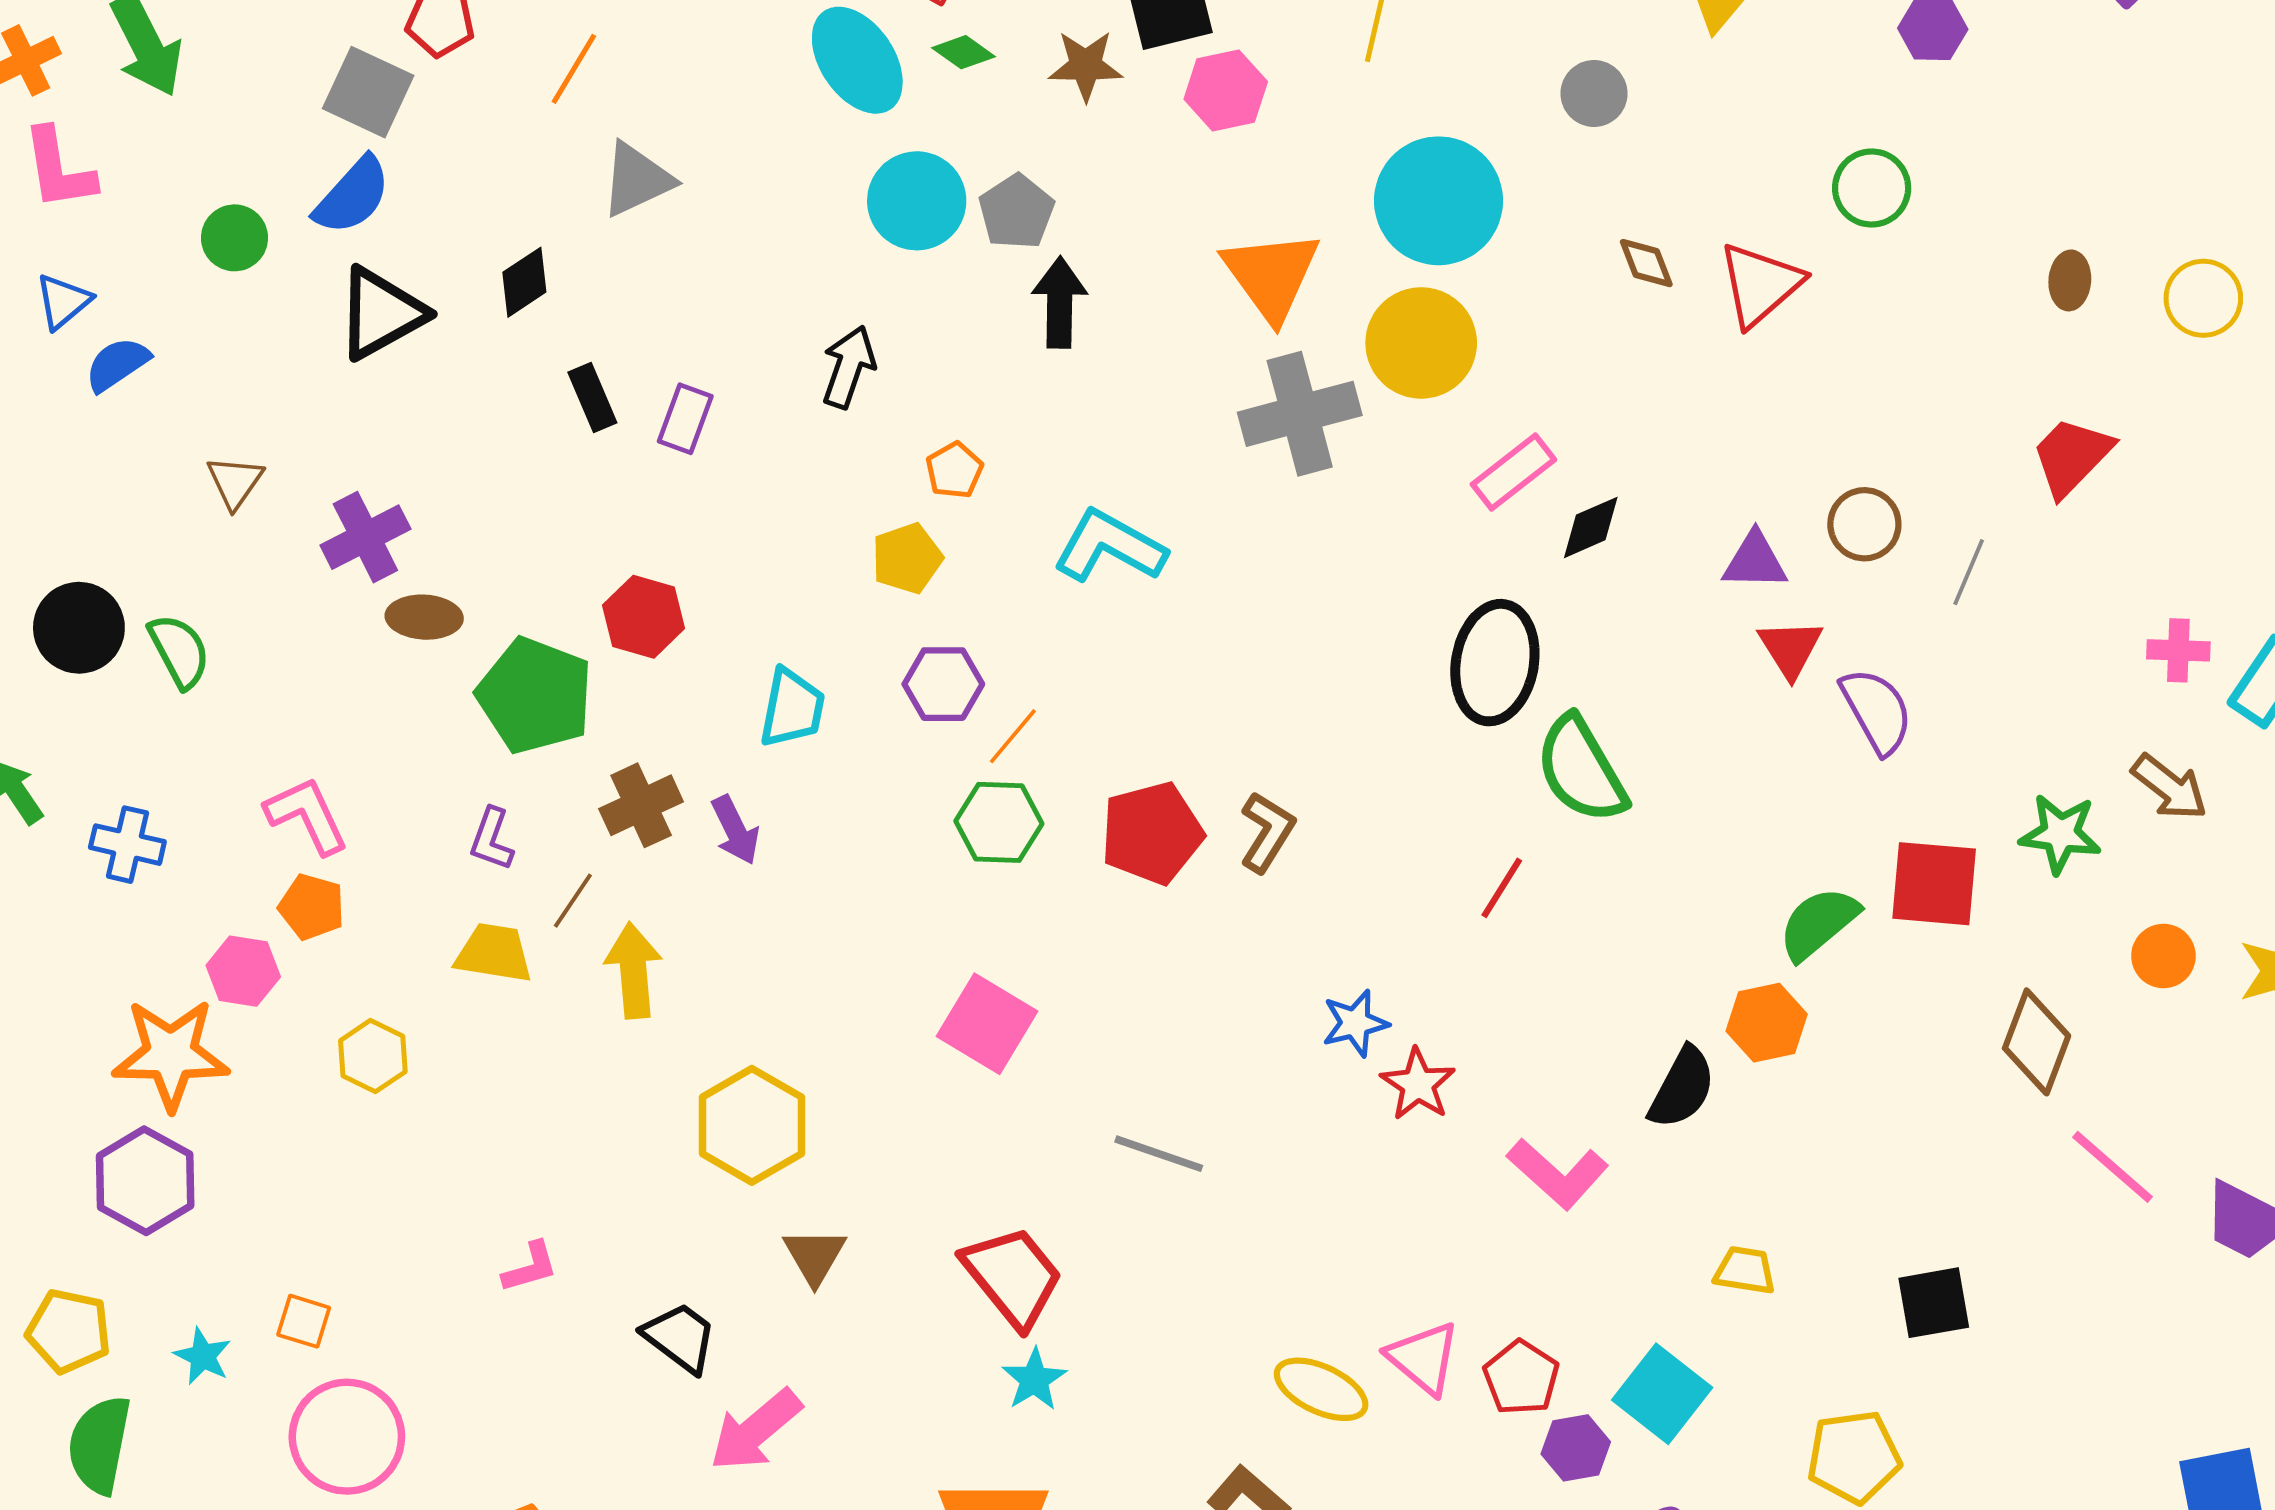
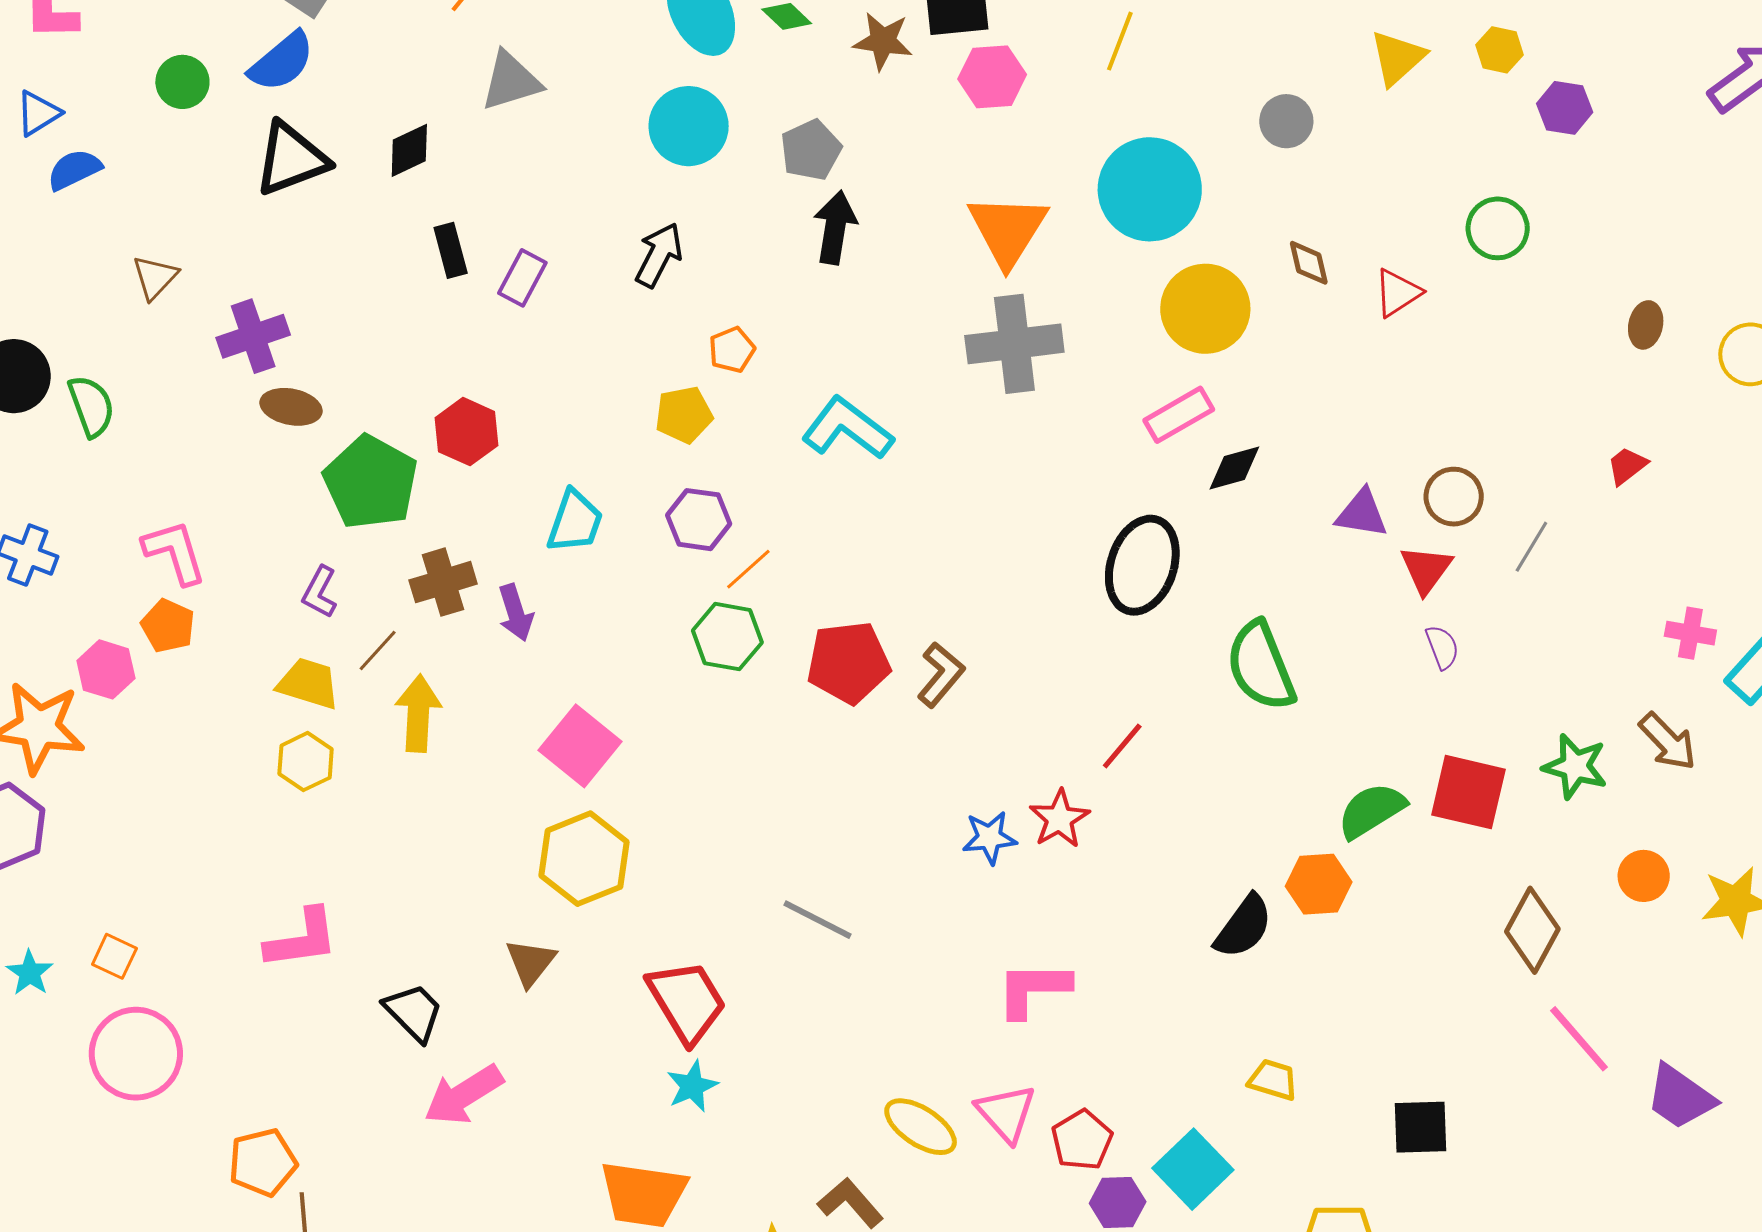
cyan circle: (917, 201) -> (689, 126), moved
red triangle: (1760, 284) -> (1398, 293), size x0.7
yellow circle: (1421, 343) -> (1205, 309), moved
red trapezoid: (2072, 456) -> (1627, 466), size x0.6
red triangle: (1790, 648) -> (1426, 569), moved
purple semicircle: (1877, 711) -> (1442, 647), size x0.6
green semicircle: (1581, 770) -> (1261, 666), moved
pink square: (987, 1024) -> (580, 746), moved
yellow hexagon: (373, 1056) -> (306, 762), moved
red star: (1418, 1084) -> (1059, 819), moved
yellow hexagon: (752, 1125) -> (584, 859), moved
pink L-shape: (1558, 1174) -> (1033, 989), moved, turned 130
pink L-shape: (530, 1267) -> (302, 939), size x1.6

